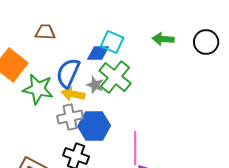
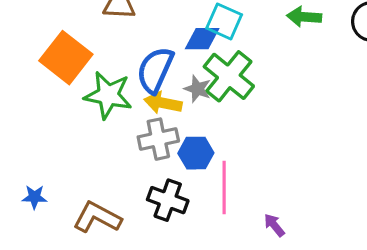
blue hexagon: (94, 126) -> (196, 153), size x0.7
pink line: (135, 148) -> (224, 188), moved

